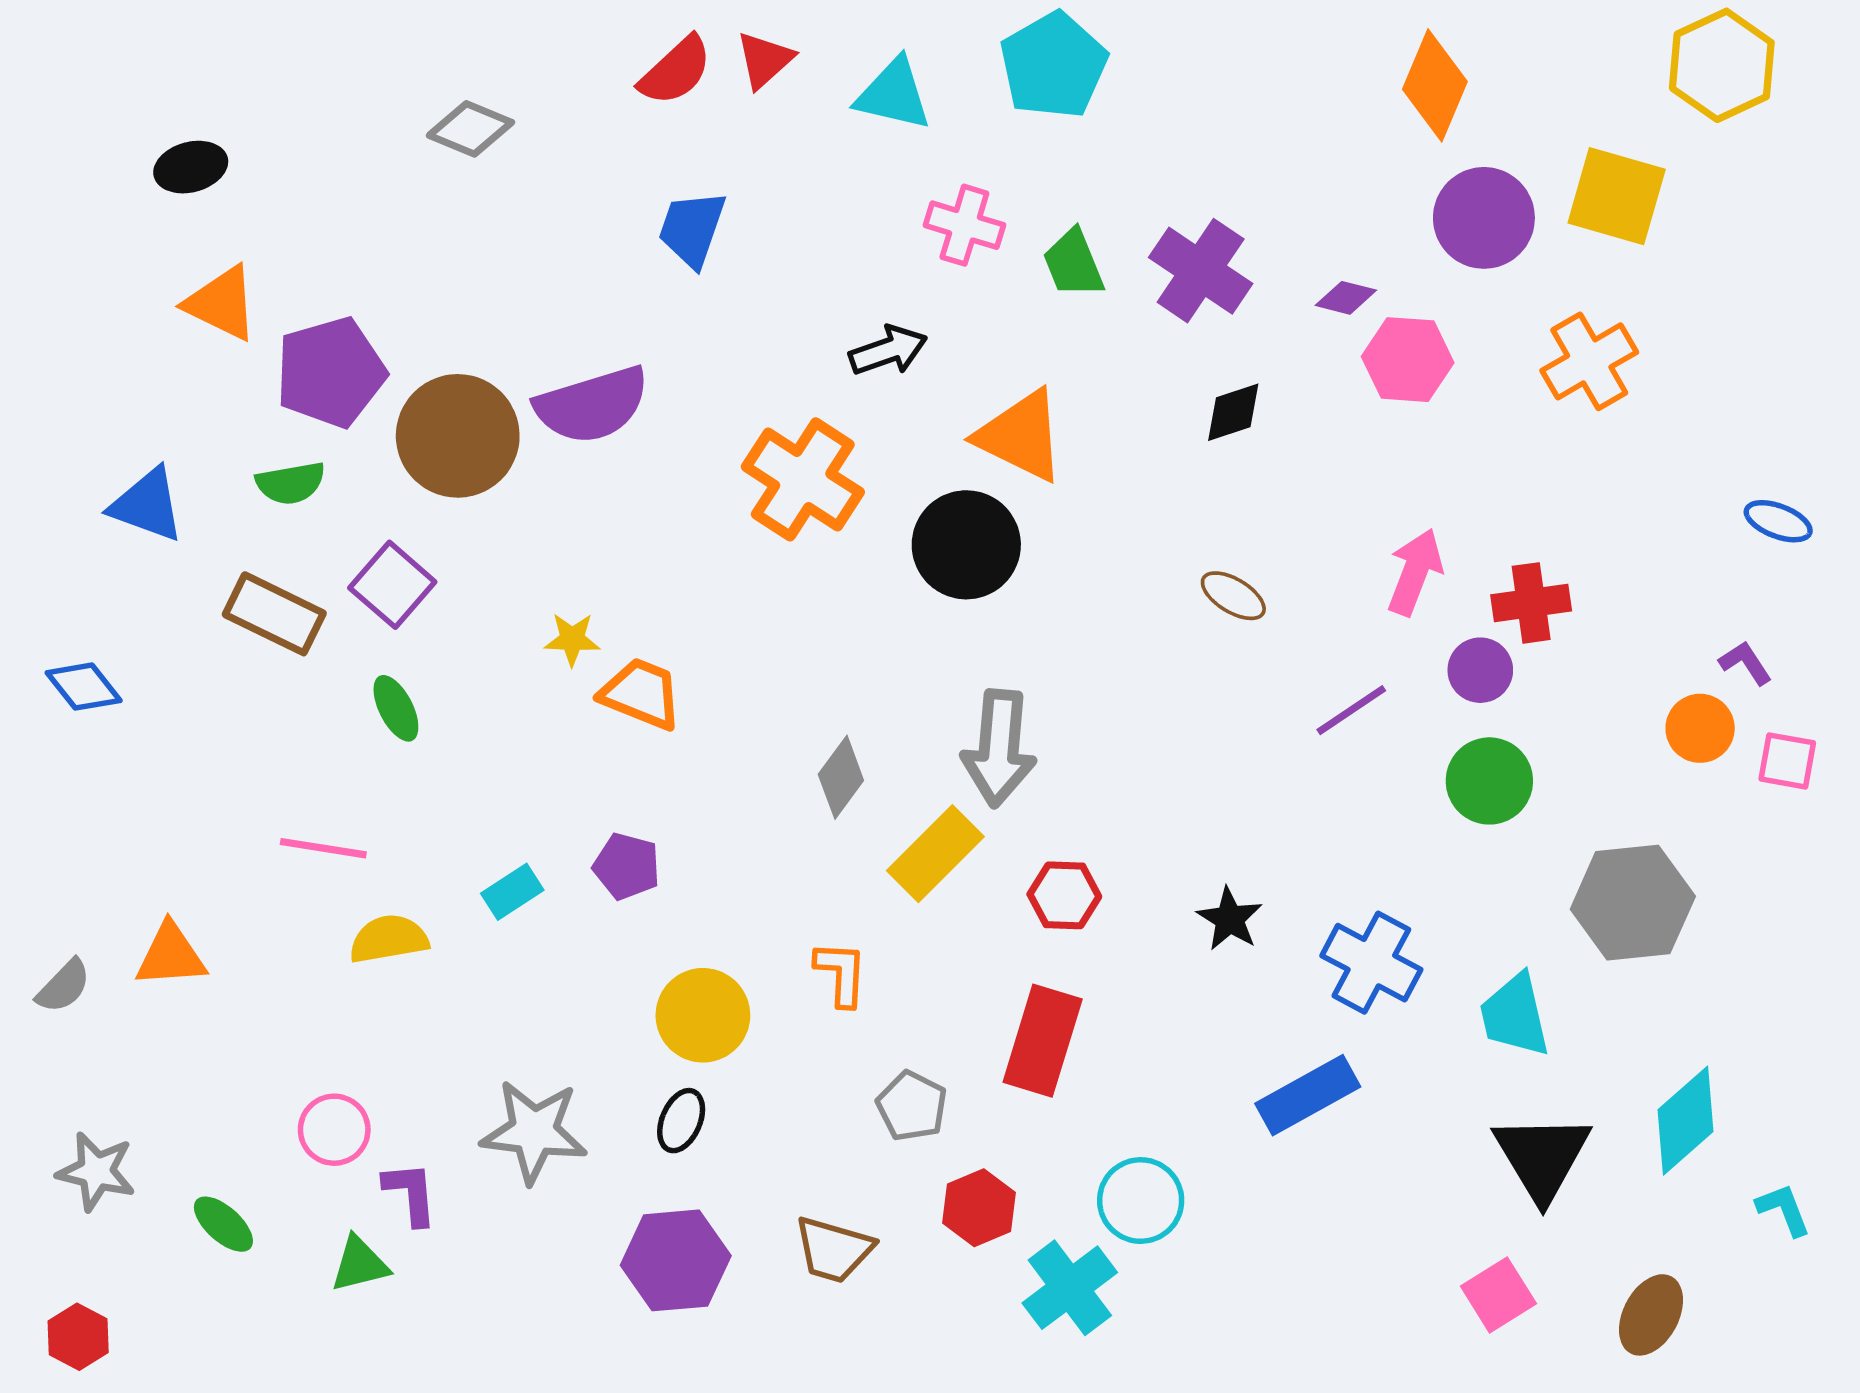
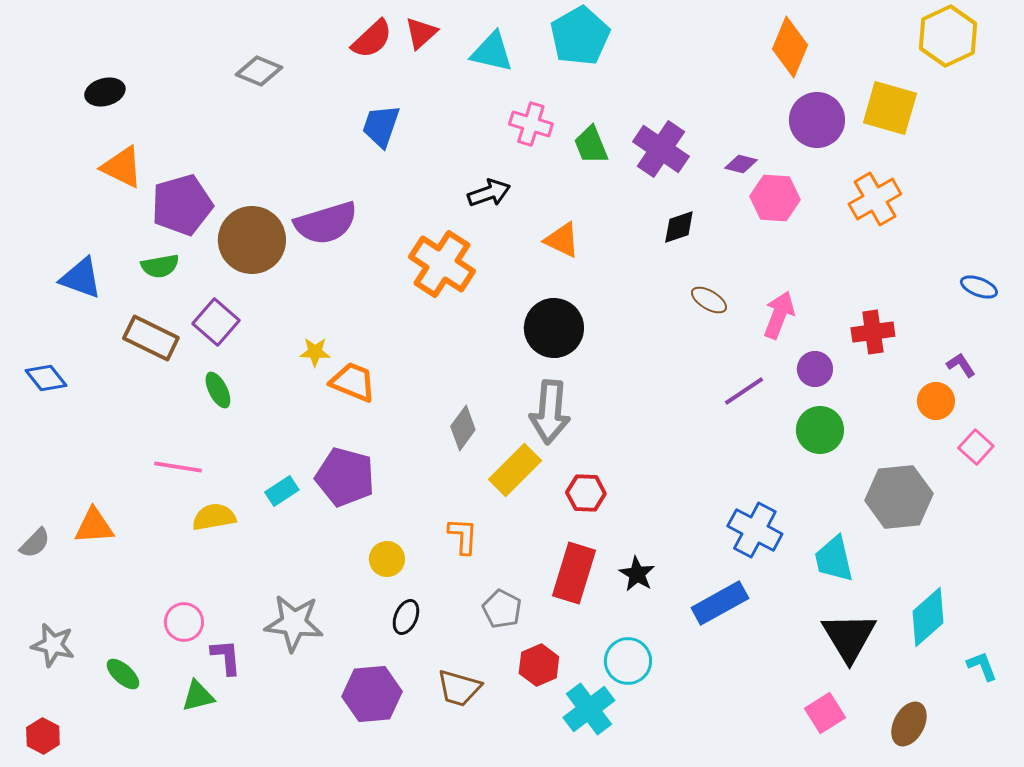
orange triangle: (1021, 436) -> (562, 240), size x0.7
black circle: (966, 545) -> (554, 328), moved
brown ellipse: (1233, 596) -> (709, 300), moved
red cross: (1531, 603) -> (873, 332), moved
pink square: (1787, 761) -> (976, 447), moved, turned 32
purple pentagon: (627, 866) -> (345, 477), size x1.6
black star: (1230, 919) -> (637, 574), moved
yellow circle: (703, 1015) -> (387, 559), size x0.7
black ellipse: (681, 1121) -> (406, 617), moved

